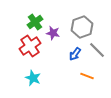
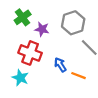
red cross: (30, 46) -> (30, 53), moved, turned -35
blue arrow: (75, 54) -> (60, 65), moved, turned 112

